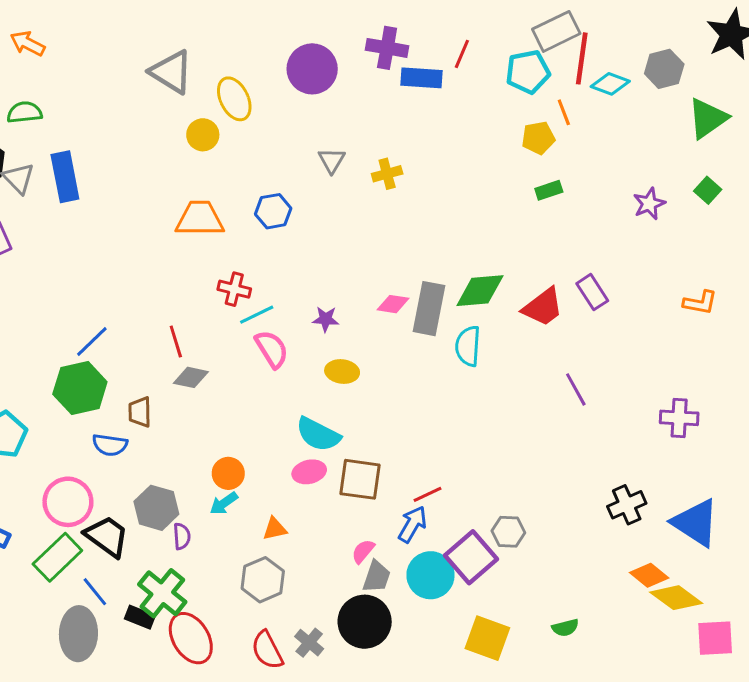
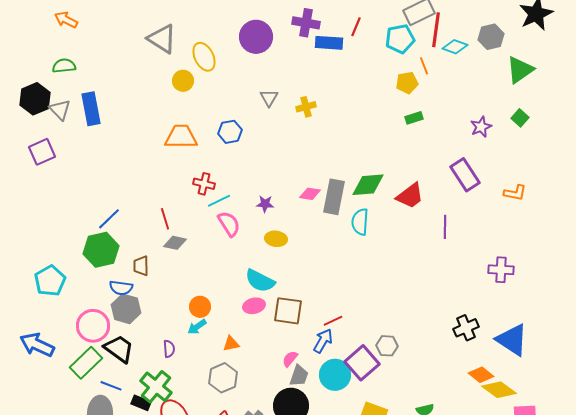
purple rectangle: (592, 292) -> (465, 175), moved, size x1.4
purple line: (576, 389) -> (445, 227), moved, turned 30
gray hexagon: (156, 508) -> (126, 309), moved
blue line: (95, 592) -> (111, 386), turned -30

